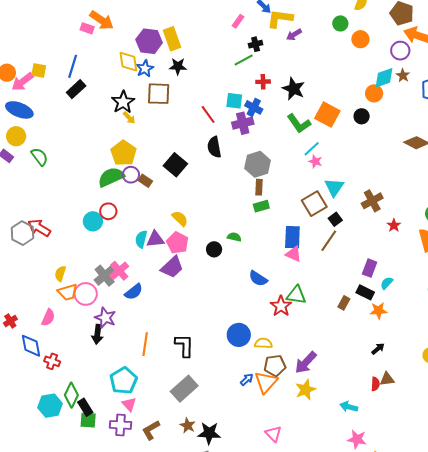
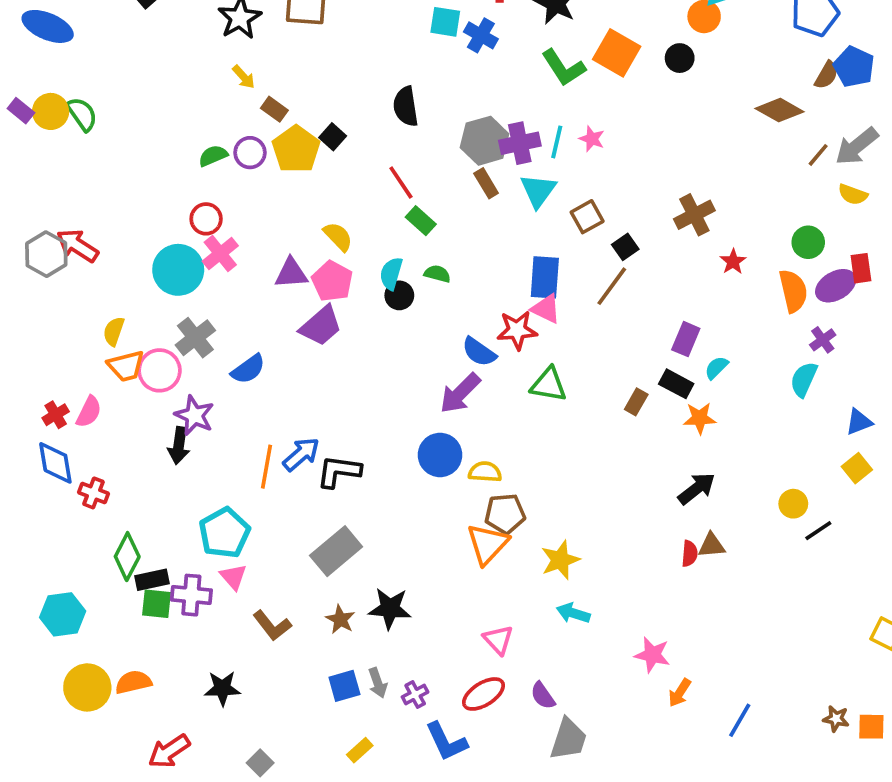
red line: (208, 114) -> (401, 182), moved
yellow arrow: (129, 118) -> (244, 77), moved
purple cross: (243, 123) -> (520, 143), moved
yellow circle: (16, 136) -> (51, 111), moved
cyan line: (312, 149) -> (557, 142), moved, turned -36
yellow pentagon: (123, 153) -> (296, 149), moved
black square: (175, 165) -> (333, 137), size x0.6
green semicircle: (111, 177) -> (213, 156), size x0.6
brown rectangle: (145, 181) -> (274, 109), moved
brown rectangle: (259, 187) -> (486, 183), turned -35
cyan triangle: (334, 187) -> (538, 191), moved
brown square: (314, 204) -> (587, 217), size x0.7
green rectangle: (261, 206) -> (421, 221), moved, turned 56
cyan circle: (93, 221) -> (178, 270), moved, size x1.4
cyan semicircle: (141, 239) -> (391, 273), moved
pink cross: (119, 271) -> (220, 254), moved
red star: (281, 306) -> (517, 330), moved, turned 30
red cross: (10, 321) -> (56, 415), moved
black L-shape: (184, 346) -> (339, 471), turned -85
black arrow: (378, 349) -> (697, 489), size x1.5
purple arrow: (306, 363) -> (460, 393), moved
blue arrow: (247, 379) -> (301, 454), moved, size x1.5
cyan hexagon: (50, 406) -> (63, 614), moved
black rectangle: (85, 407) -> (152, 580), turned -72
cyan arrow: (349, 407) -> (573, 613), moved
purple cross: (120, 425) -> (191, 595), moved
brown L-shape: (151, 430) -> (272, 626), turned -100
black star: (209, 433) -> (390, 608), moved

